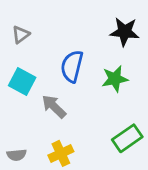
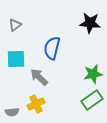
green star: (115, 79) -> (93, 74), moved
cyan square: (22, 82) -> (16, 59), turned -30
yellow cross: (61, 153) -> (36, 104), moved

